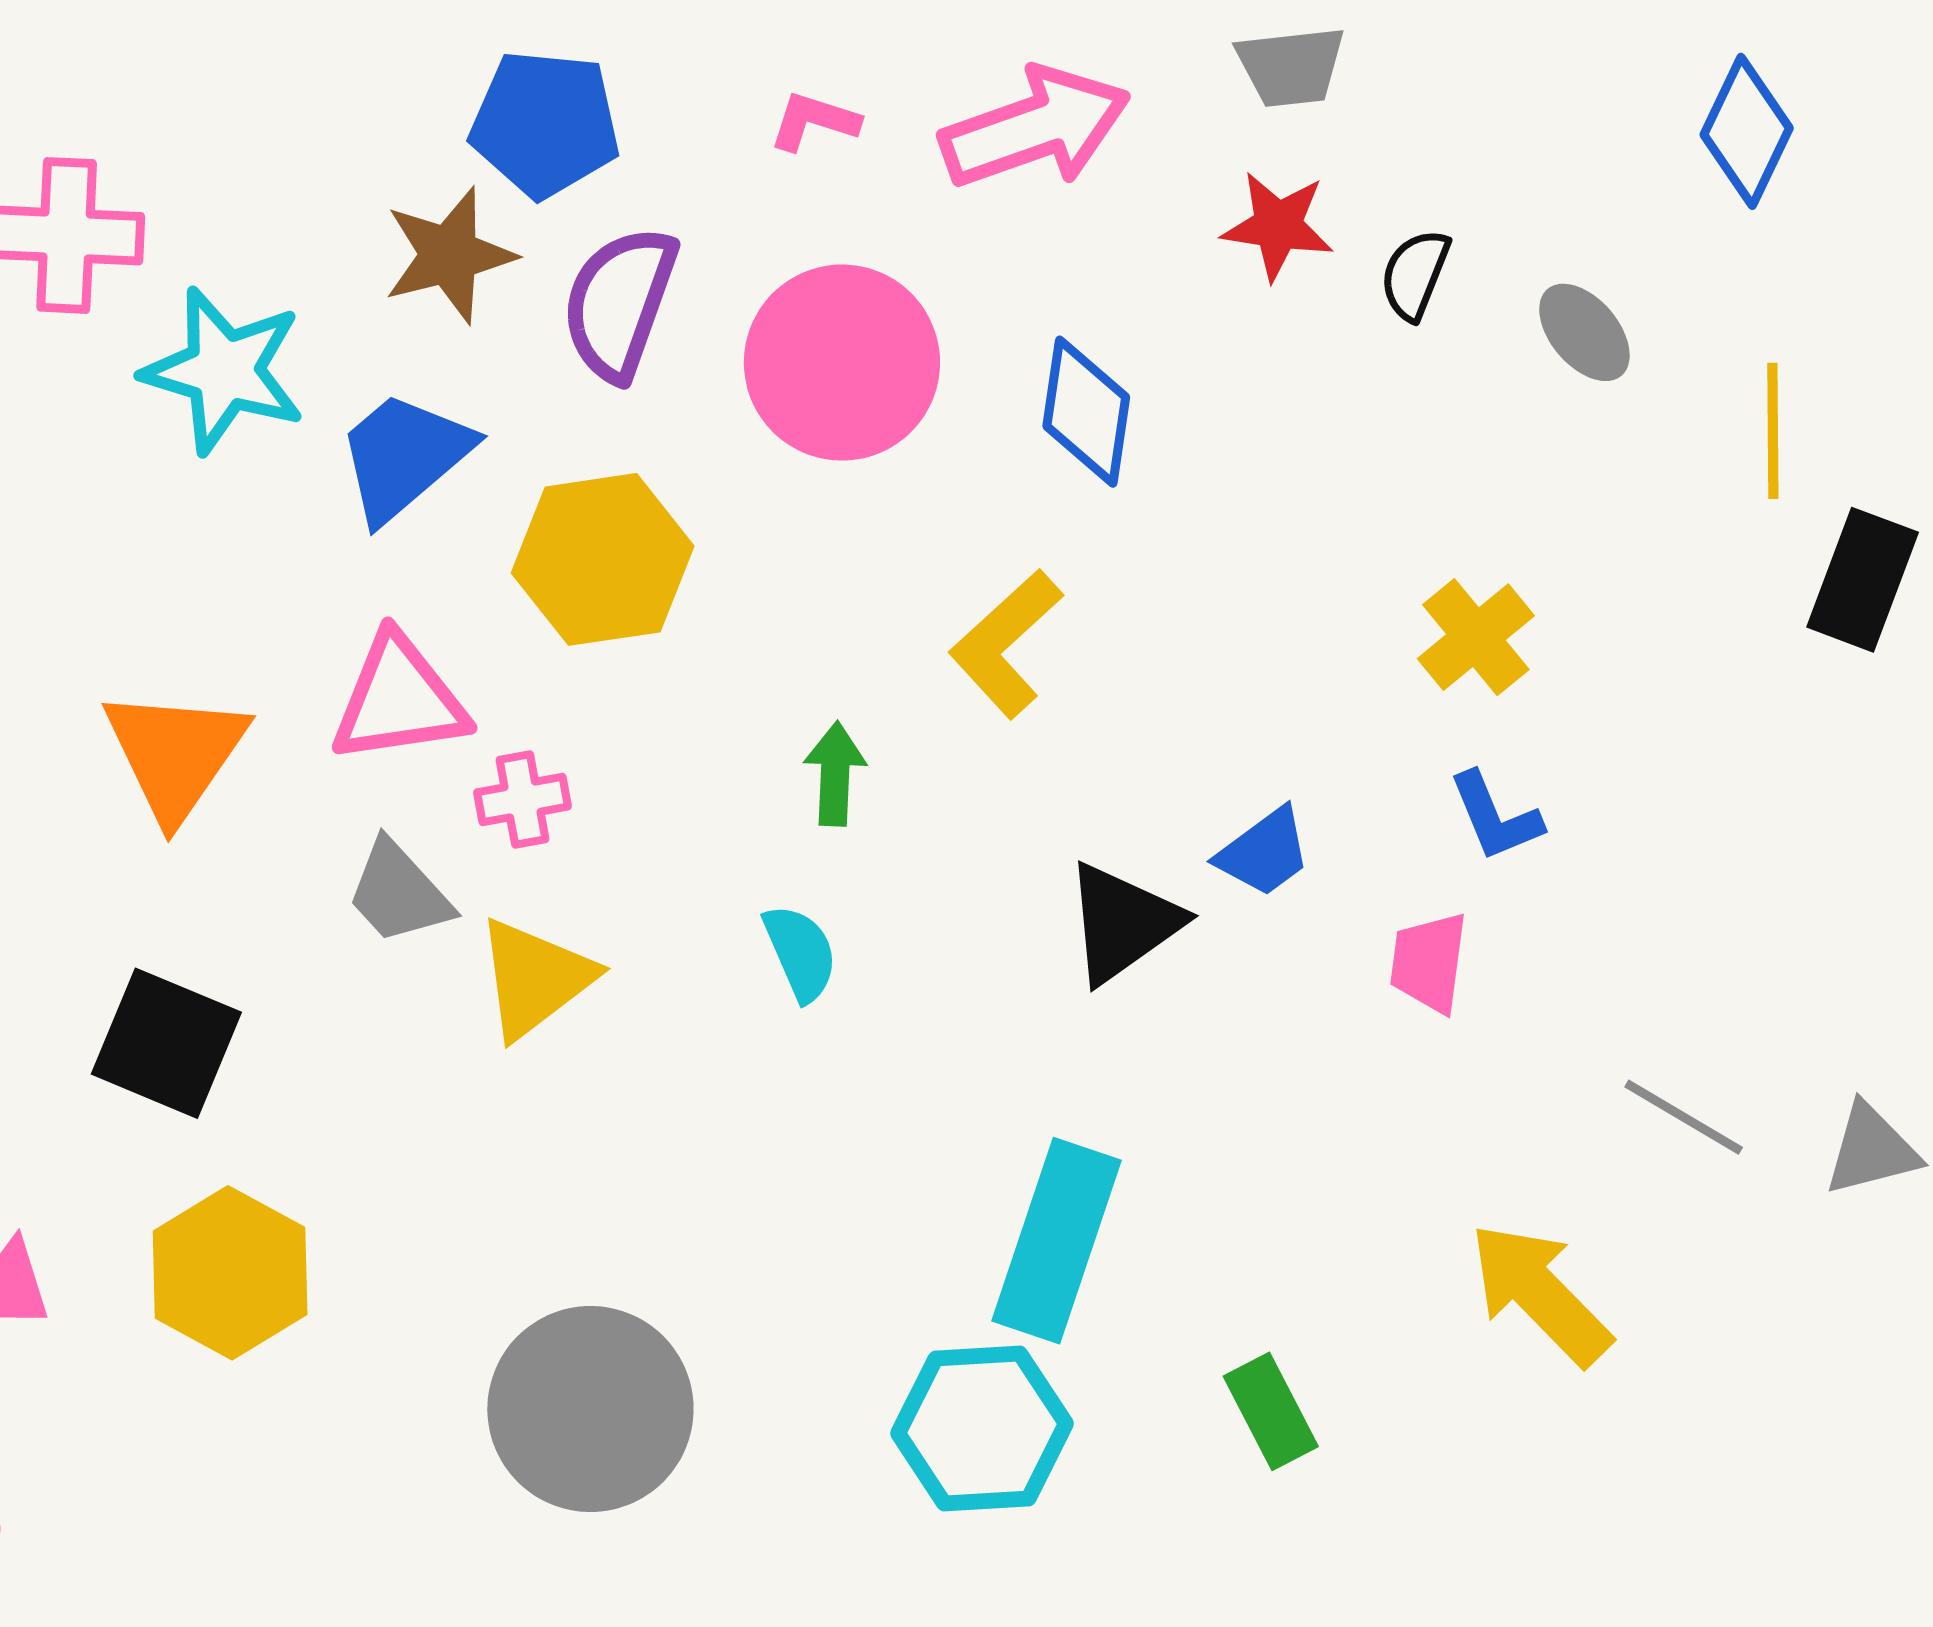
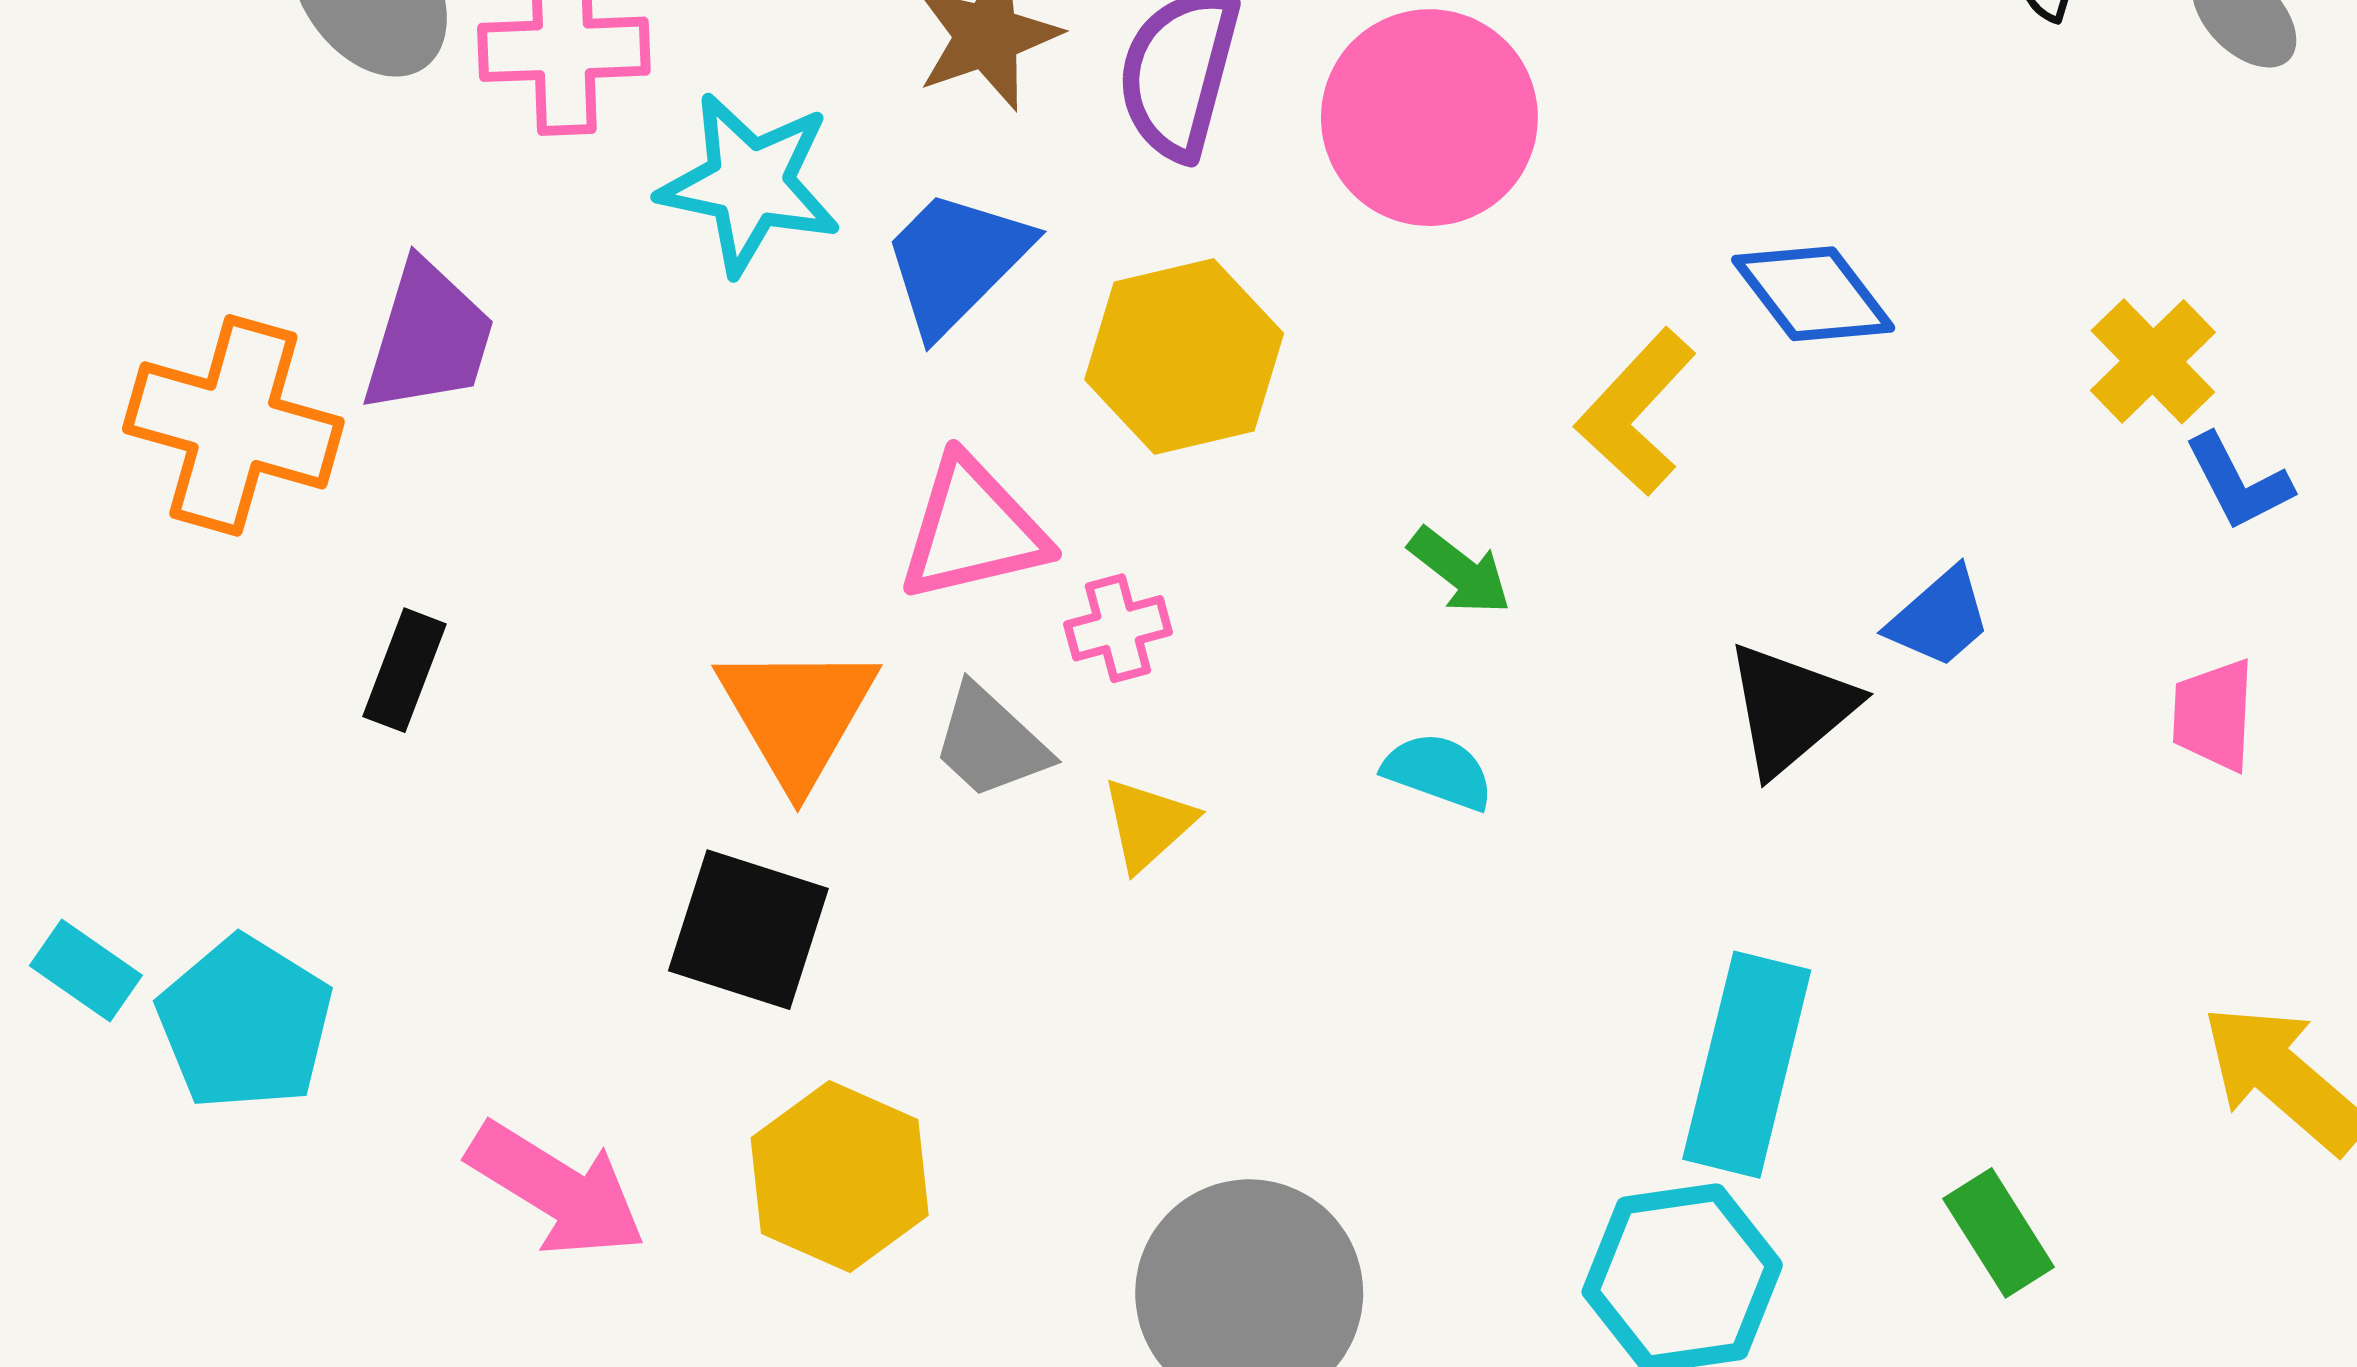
blue diamond: (1086, 412) -> (1813, 294), moved, turned -41
orange triangle: (175, 754) -> (797, 714), moved
green arrow: (835, 774) -> (1460, 571), turned 130
blue L-shape: (1495, 817) -> (2238, 482), moved
cyan semicircle: (800, 953) -> (1438, 771), turned -42
pink trapezoid: (1429, 962) -> (2213, 715), moved
yellow triangle: (535, 978) -> (1148, 824), size x0.7

